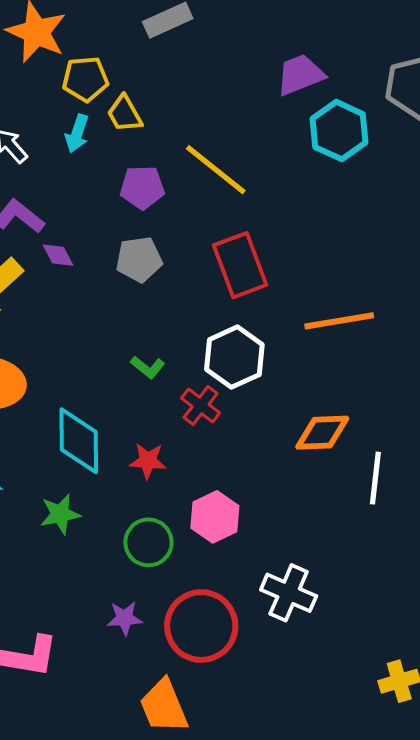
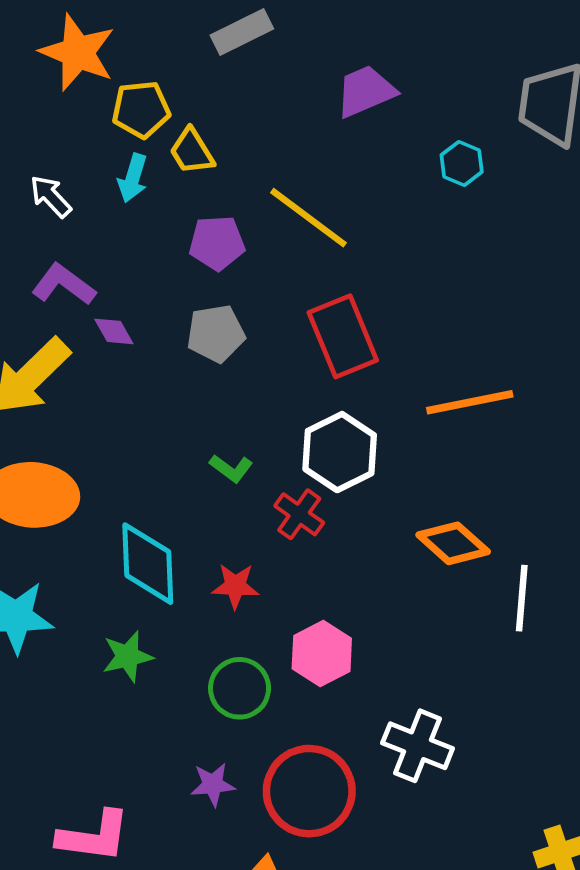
purple trapezoid: (300, 75) -> (366, 91), moved
cyan hexagon: (339, 131) -> (462, 163), size x0.6
orange diamond: (322, 433) -> (453, 543), turned 46

